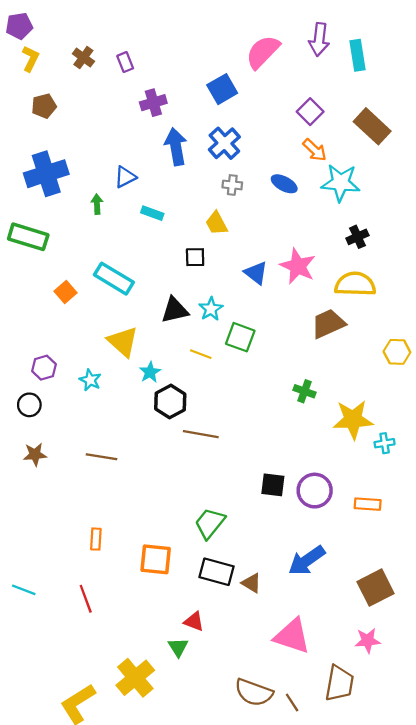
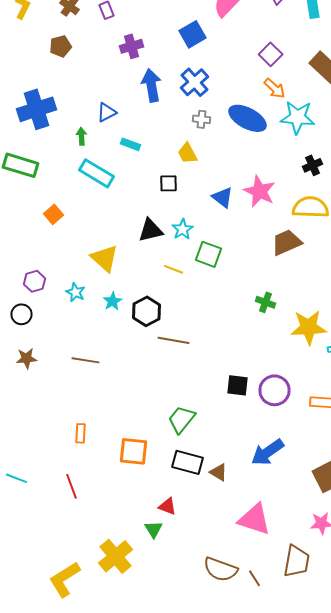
brown pentagon: (44, 106) -> (60, 46), moved
blue ellipse: (284, 184) -> (248, 118), size x1.6
cyan rectangle: (114, 279) -> (96, 173), moved
cyan star: (150, 372) -> (112, 301), moved

